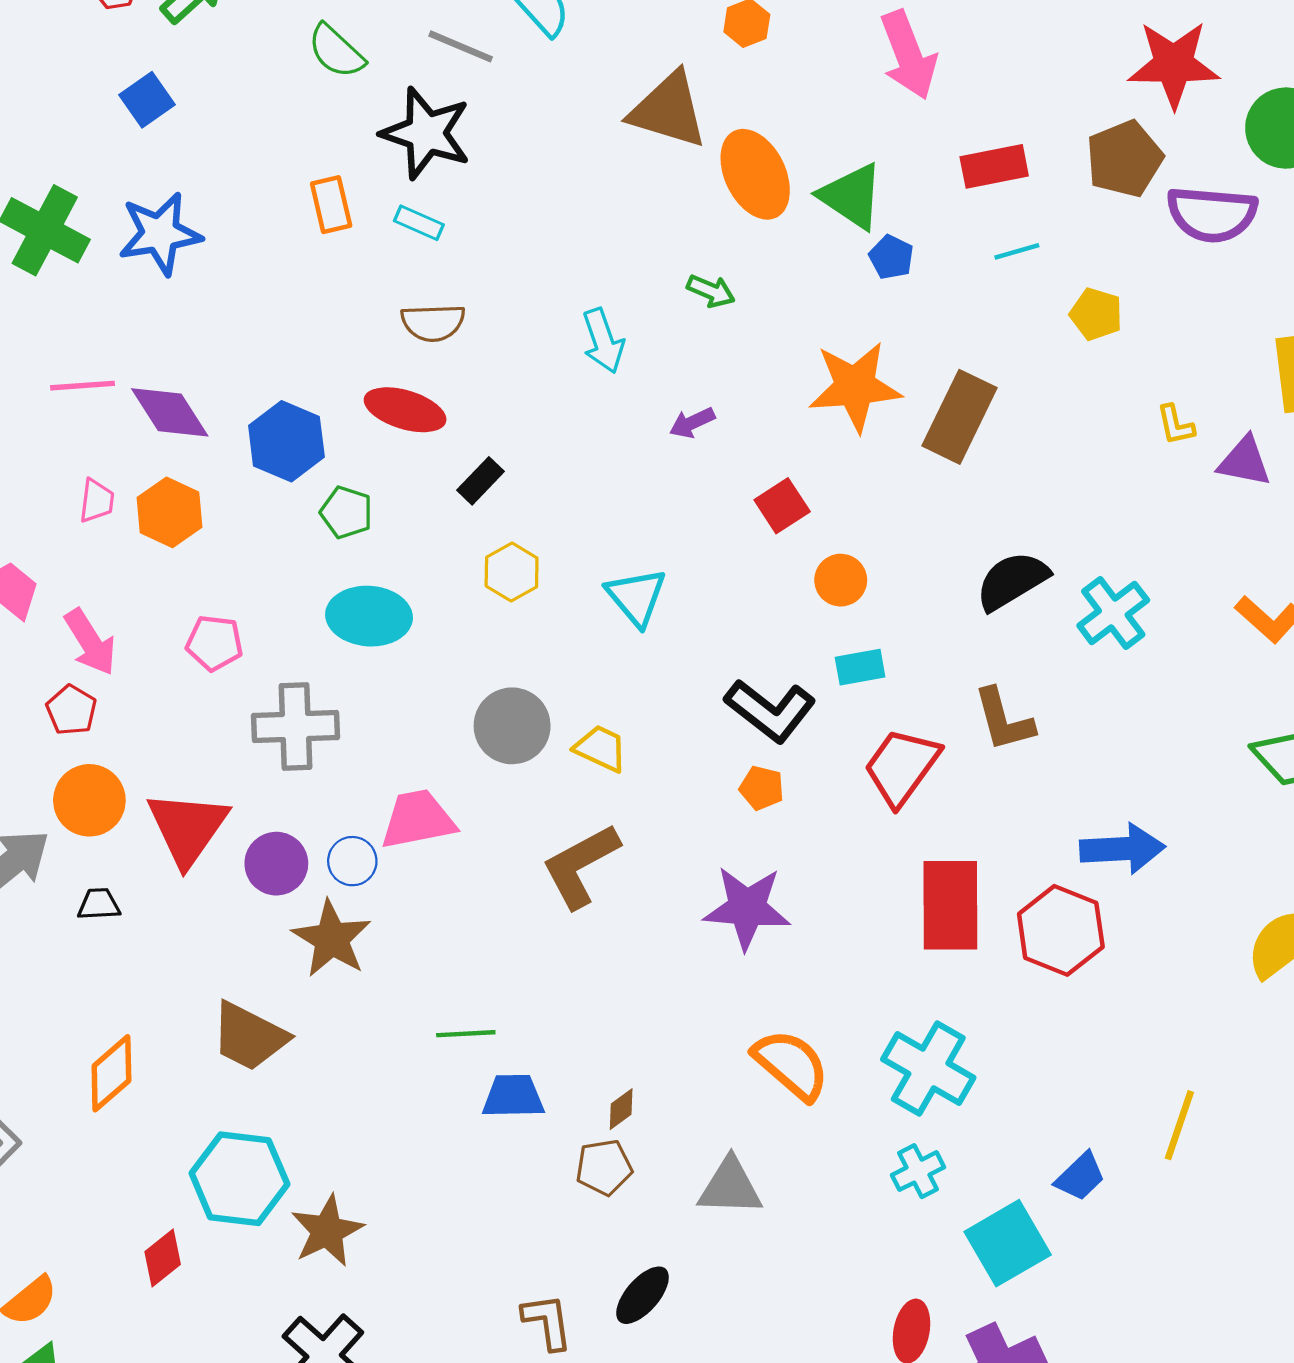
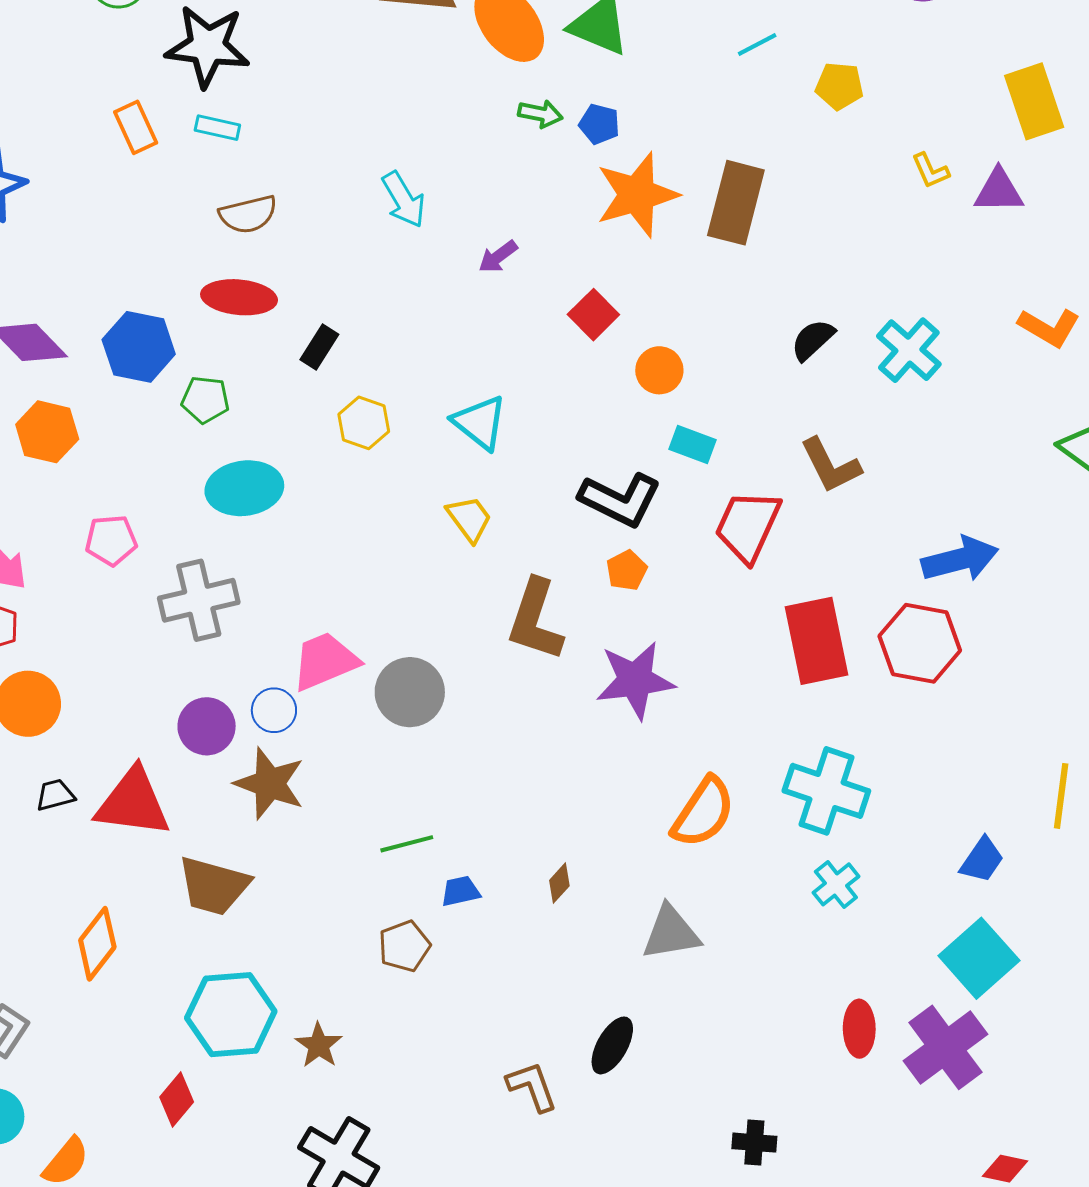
blue pentagon: (891, 257) -> (599, 124), moved
green arrow: (711, 291) -> (540, 114), moved
black semicircle: (1012, 581) -> (813, 340), size x0.7
cyan rectangle: (860, 667) -> (693, 445), turned 42
gray circle: (512, 726) -> (410, 692), moved
yellow trapezoid: (601, 748) -> (469, 519), moved, turned 40
orange pentagon: (762, 788) -> (627, 570), turned -30
red triangle: (188, 828) -> (133, 803), moved, turned -46
brown L-shape: (581, 866) -> (535, 620), moved, turned -32
orange semicircle: (791, 1065) -> (703, 812), turned 94
blue trapezoid: (513, 1096) -> (461, 891), size x0.7
brown pentagon: (604, 1167) -> (404, 946), moved
brown star: (327, 1231) -> (319, 1045), size x0.7
cyan square: (1008, 1243) -> (979, 958), moved

